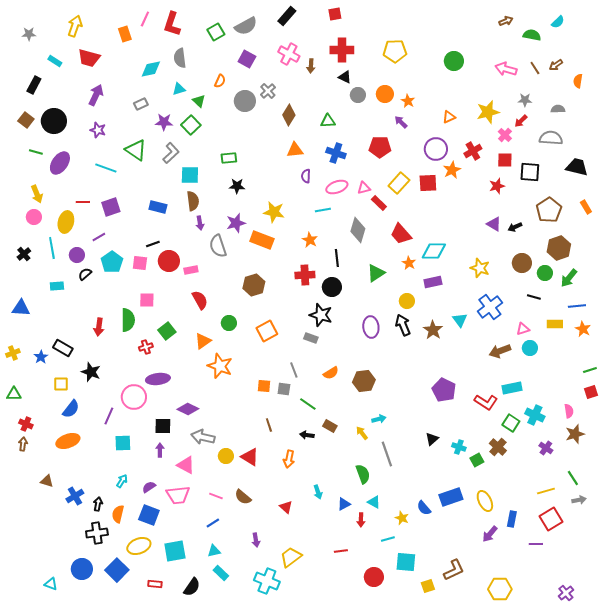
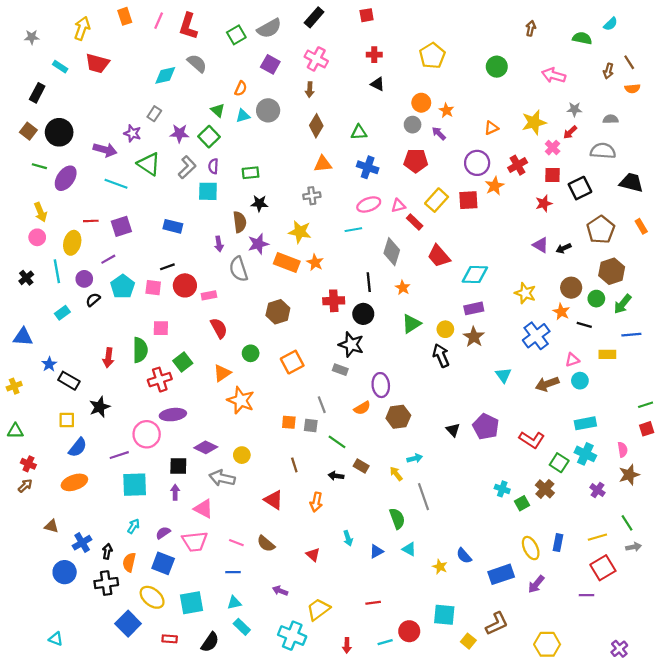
brown arrow: (506, 21) -> (531, 28), moved, turned -56
orange rectangle: (125, 34) -> (125, 16), moved
red cross: (342, 50) -> (374, 55), size x0.6
yellow pentagon: (395, 51) -> (432, 56), turned -30
gray semicircle: (180, 58) -> (197, 63), turned 138
brown arrow: (556, 65) -> (608, 71), turned -40
brown arrow: (311, 66) -> (310, 90), moved
brown line: (535, 68) -> (629, 62), moved
orange semicircle: (578, 81) -> (632, 88), turned -104
cyan triangle: (179, 89) -> (243, 116), moved
gray cross: (268, 91) -> (312, 196), moved, turned 35
purple arrow: (96, 95) -> (105, 150), moved, turned 80
gray circle: (358, 95) -> (413, 125), moved
gray rectangle: (141, 104) -> (154, 114), turned -32
purple star: (98, 130) -> (132, 133), moved
black square: (530, 172) -> (580, 188), turned -30
purple semicircle: (306, 176) -> (213, 166), moved
brown semicircle: (193, 201) -> (240, 222), moved
orange star: (310, 240) -> (315, 262), moved
orange star: (409, 263) -> (403, 288), moved
green triangle: (376, 273) -> (411, 324), moved
cyan rectangle: (57, 286) -> (62, 313), turned -32
cyan triangle: (460, 320) -> (503, 375), moved
purple ellipse: (371, 327) -> (381, 385), moved
orange star: (583, 329) -> (561, 312), moved
brown star: (433, 330) -> (474, 337), moved
red cross: (146, 347) -> (160, 380), size x1.5
blue star: (41, 357) -> (49, 364), moved
black star: (91, 372) -> (100, 407), turned 30
cyan rectangle: (512, 388) -> (585, 423), moved
purple line: (109, 416) -> (119, 455), turned 48
black triangle: (432, 439) -> (453, 430), moved, turned -32
cyan square: (123, 443) -> (135, 485), size x1.4
brown arrow: (23, 444) -> (25, 486), turned 40
yellow circle: (226, 456) -> (242, 455), moved
blue rectangle: (451, 497) -> (501, 574), moved
blue rectangle: (512, 519) -> (558, 543), moved
red arrow: (361, 520) -> (347, 645), moved
blue line: (213, 523) -> (233, 572), turned 32
cyan line: (388, 539) -> (385, 642), moved
purple arrow: (256, 540) -> (280, 591), turned 120
yellow ellipse: (139, 546) -> (152, 597), turned 60
blue circle: (82, 569) -> (65, 572), moved
yellow square: (428, 586) -> (468, 641), turned -32

